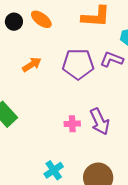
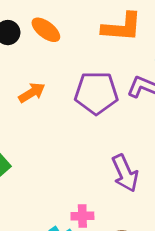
pink cross: (72, 124) -> (82, 216), moved

